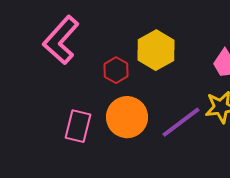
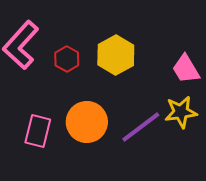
red hexagon: (116, 70) -> (67, 59), moved

